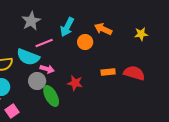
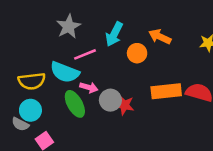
orange rectangle: (108, 72) -> (166, 91), size x1.6
gray circle: (37, 81) -> (110, 100), moved
green ellipse: (51, 96) -> (75, 104), moved

